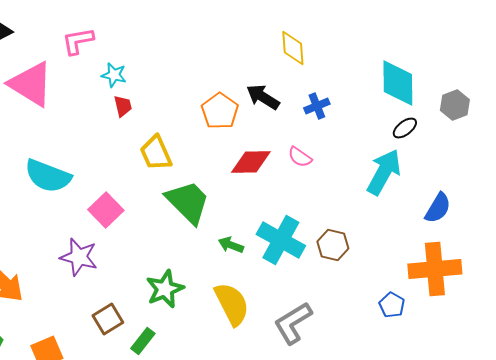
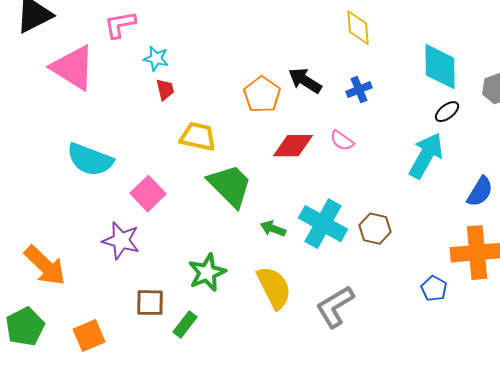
yellow diamond: (293, 48) -> (358, 28), moved
yellow trapezoid: (156, 153) -> (198, 137), turned 126
brown square: (108, 319) -> (150, 303), turned 32

